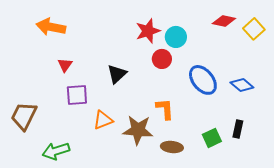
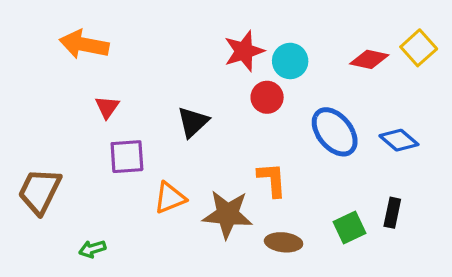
red diamond: (224, 21) -> (369, 59), moved
green arrow: (56, 151) -> (92, 249), size x0.6

